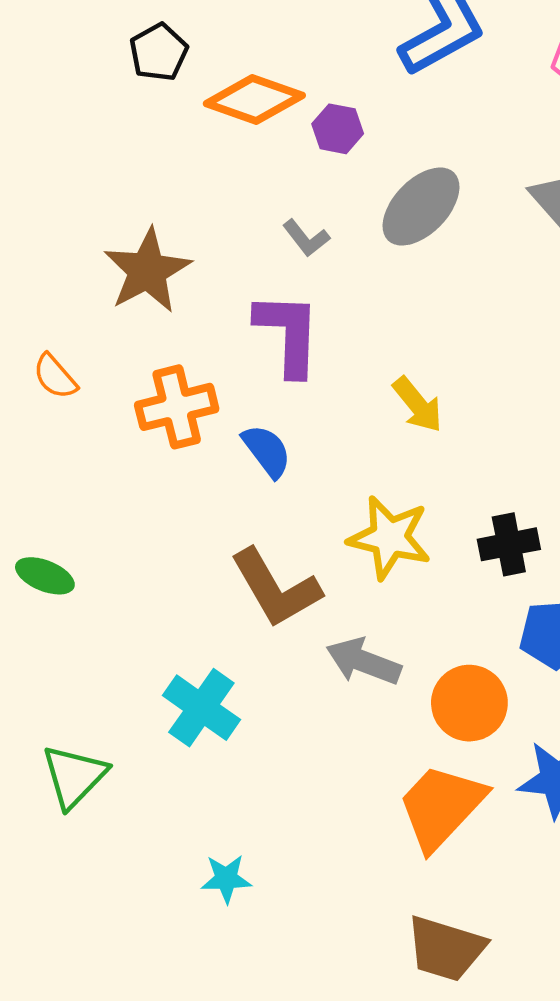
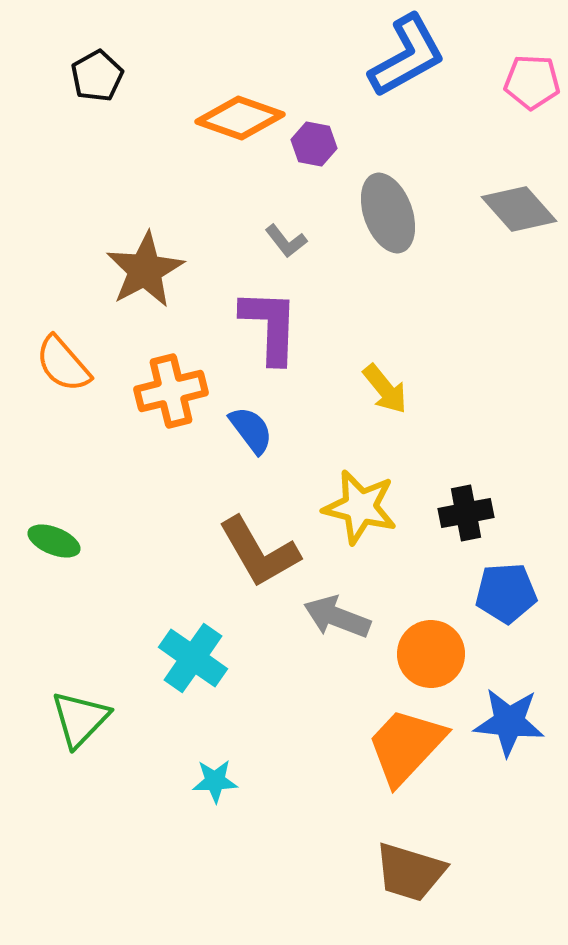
black pentagon: (159, 52) -> (97, 76), moved
gray ellipse: (421, 207) -> (388, 213), turned -64
orange semicircle: (55, 377) -> (63, 364), size x1.4
cyan star: (226, 879) -> (215, 781), moved

